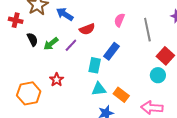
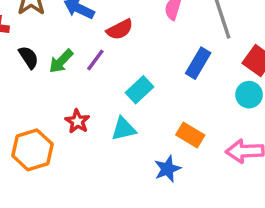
blue rectangle: (112, 51) -> (198, 63), moved
cyan rectangle: (95, 65) -> (139, 90), turned 42
cyan triangle: (99, 89) -> (124, 129), moved

